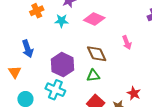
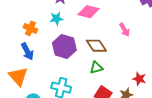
orange cross: (37, 11) -> (30, 28), moved, turned -32
purple hexagon: (62, 65) -> (64, 47), moved
orange triangle: (15, 72) -> (18, 76), size x1.5

